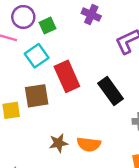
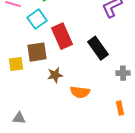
brown star: (58, 143) -> (55, 75), moved

